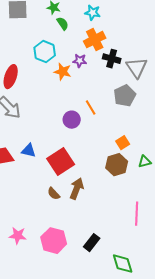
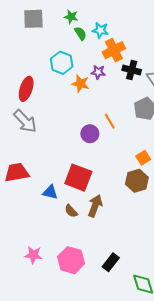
cyan star: (93, 13) -> (100, 30), moved
blue triangle: (29, 151) -> (50, 192), moved
red square: (61, 162) -> (78, 178), turned -36

